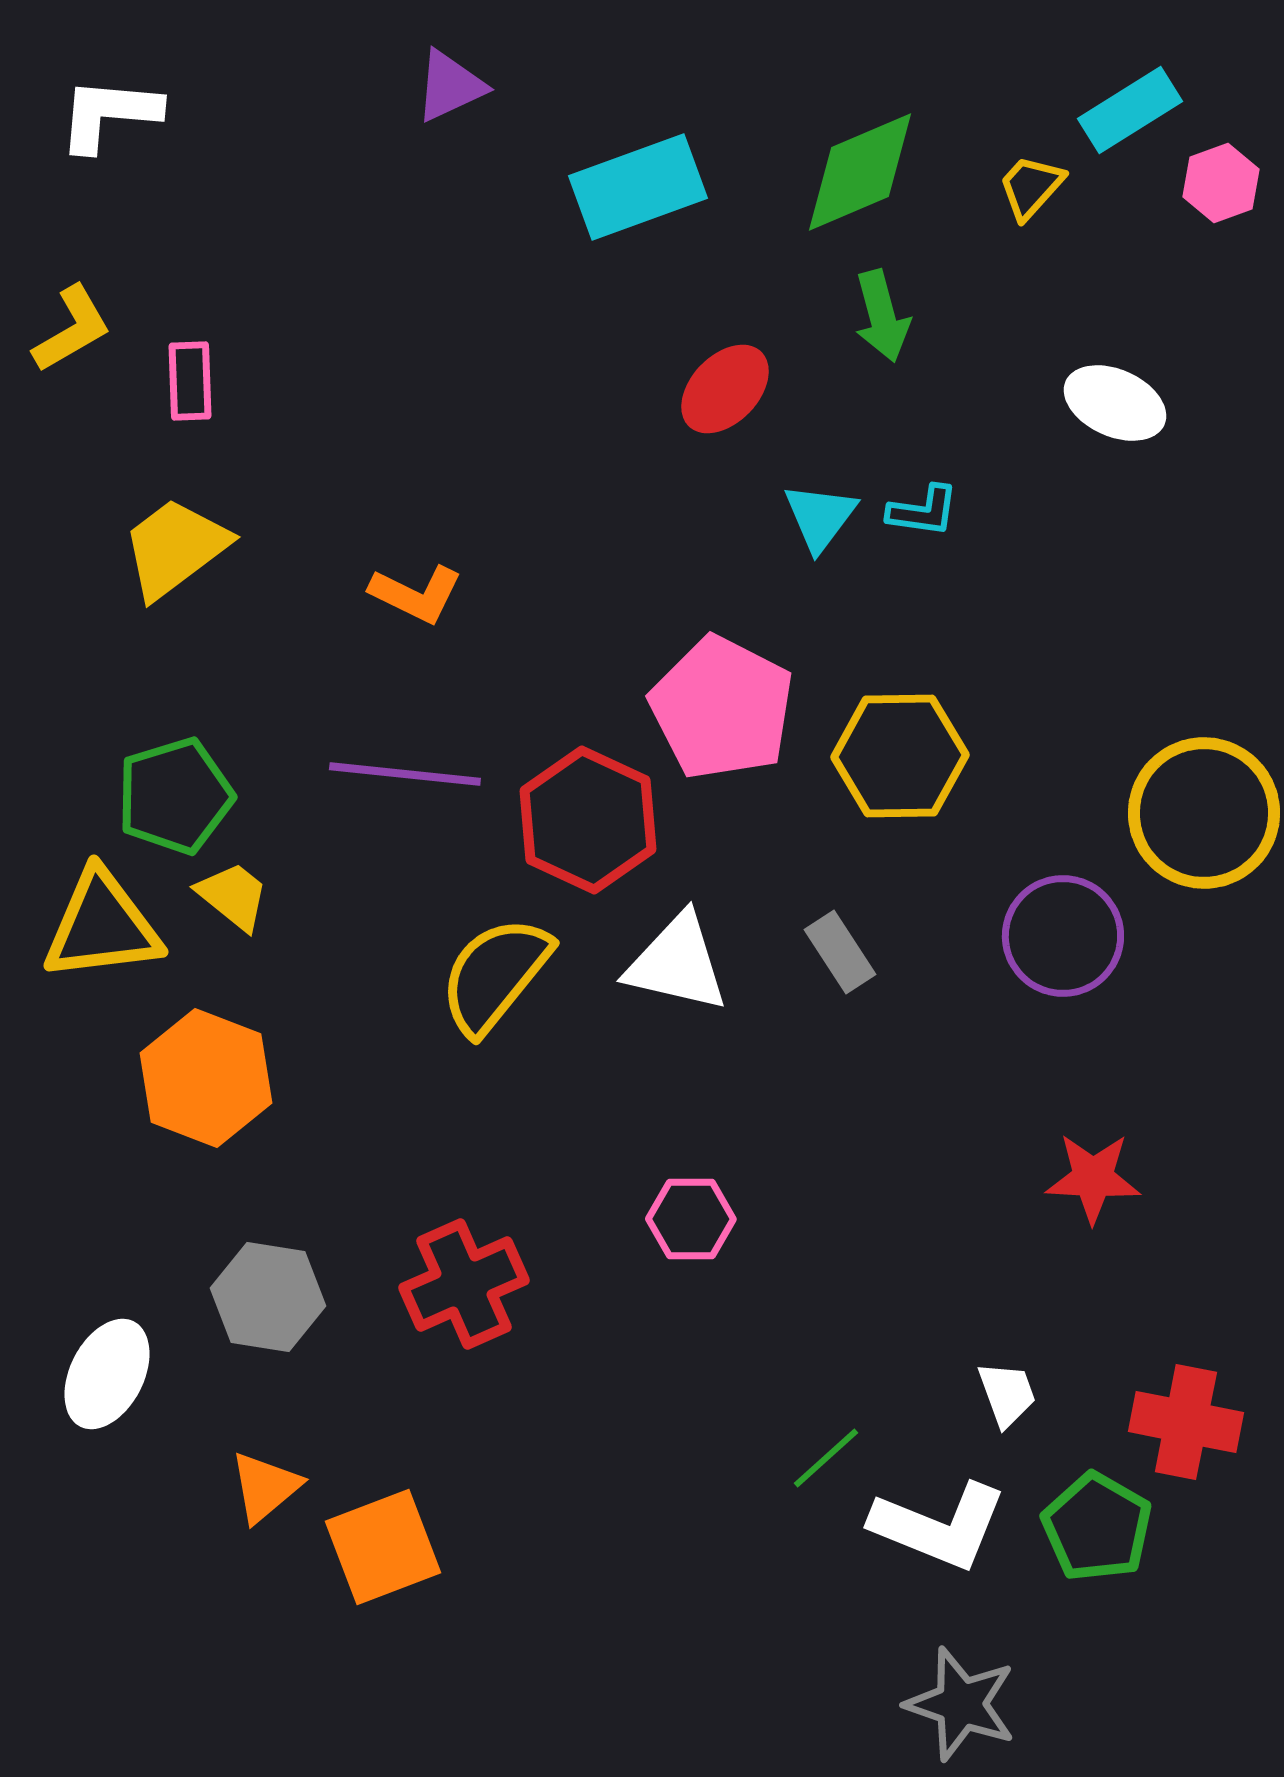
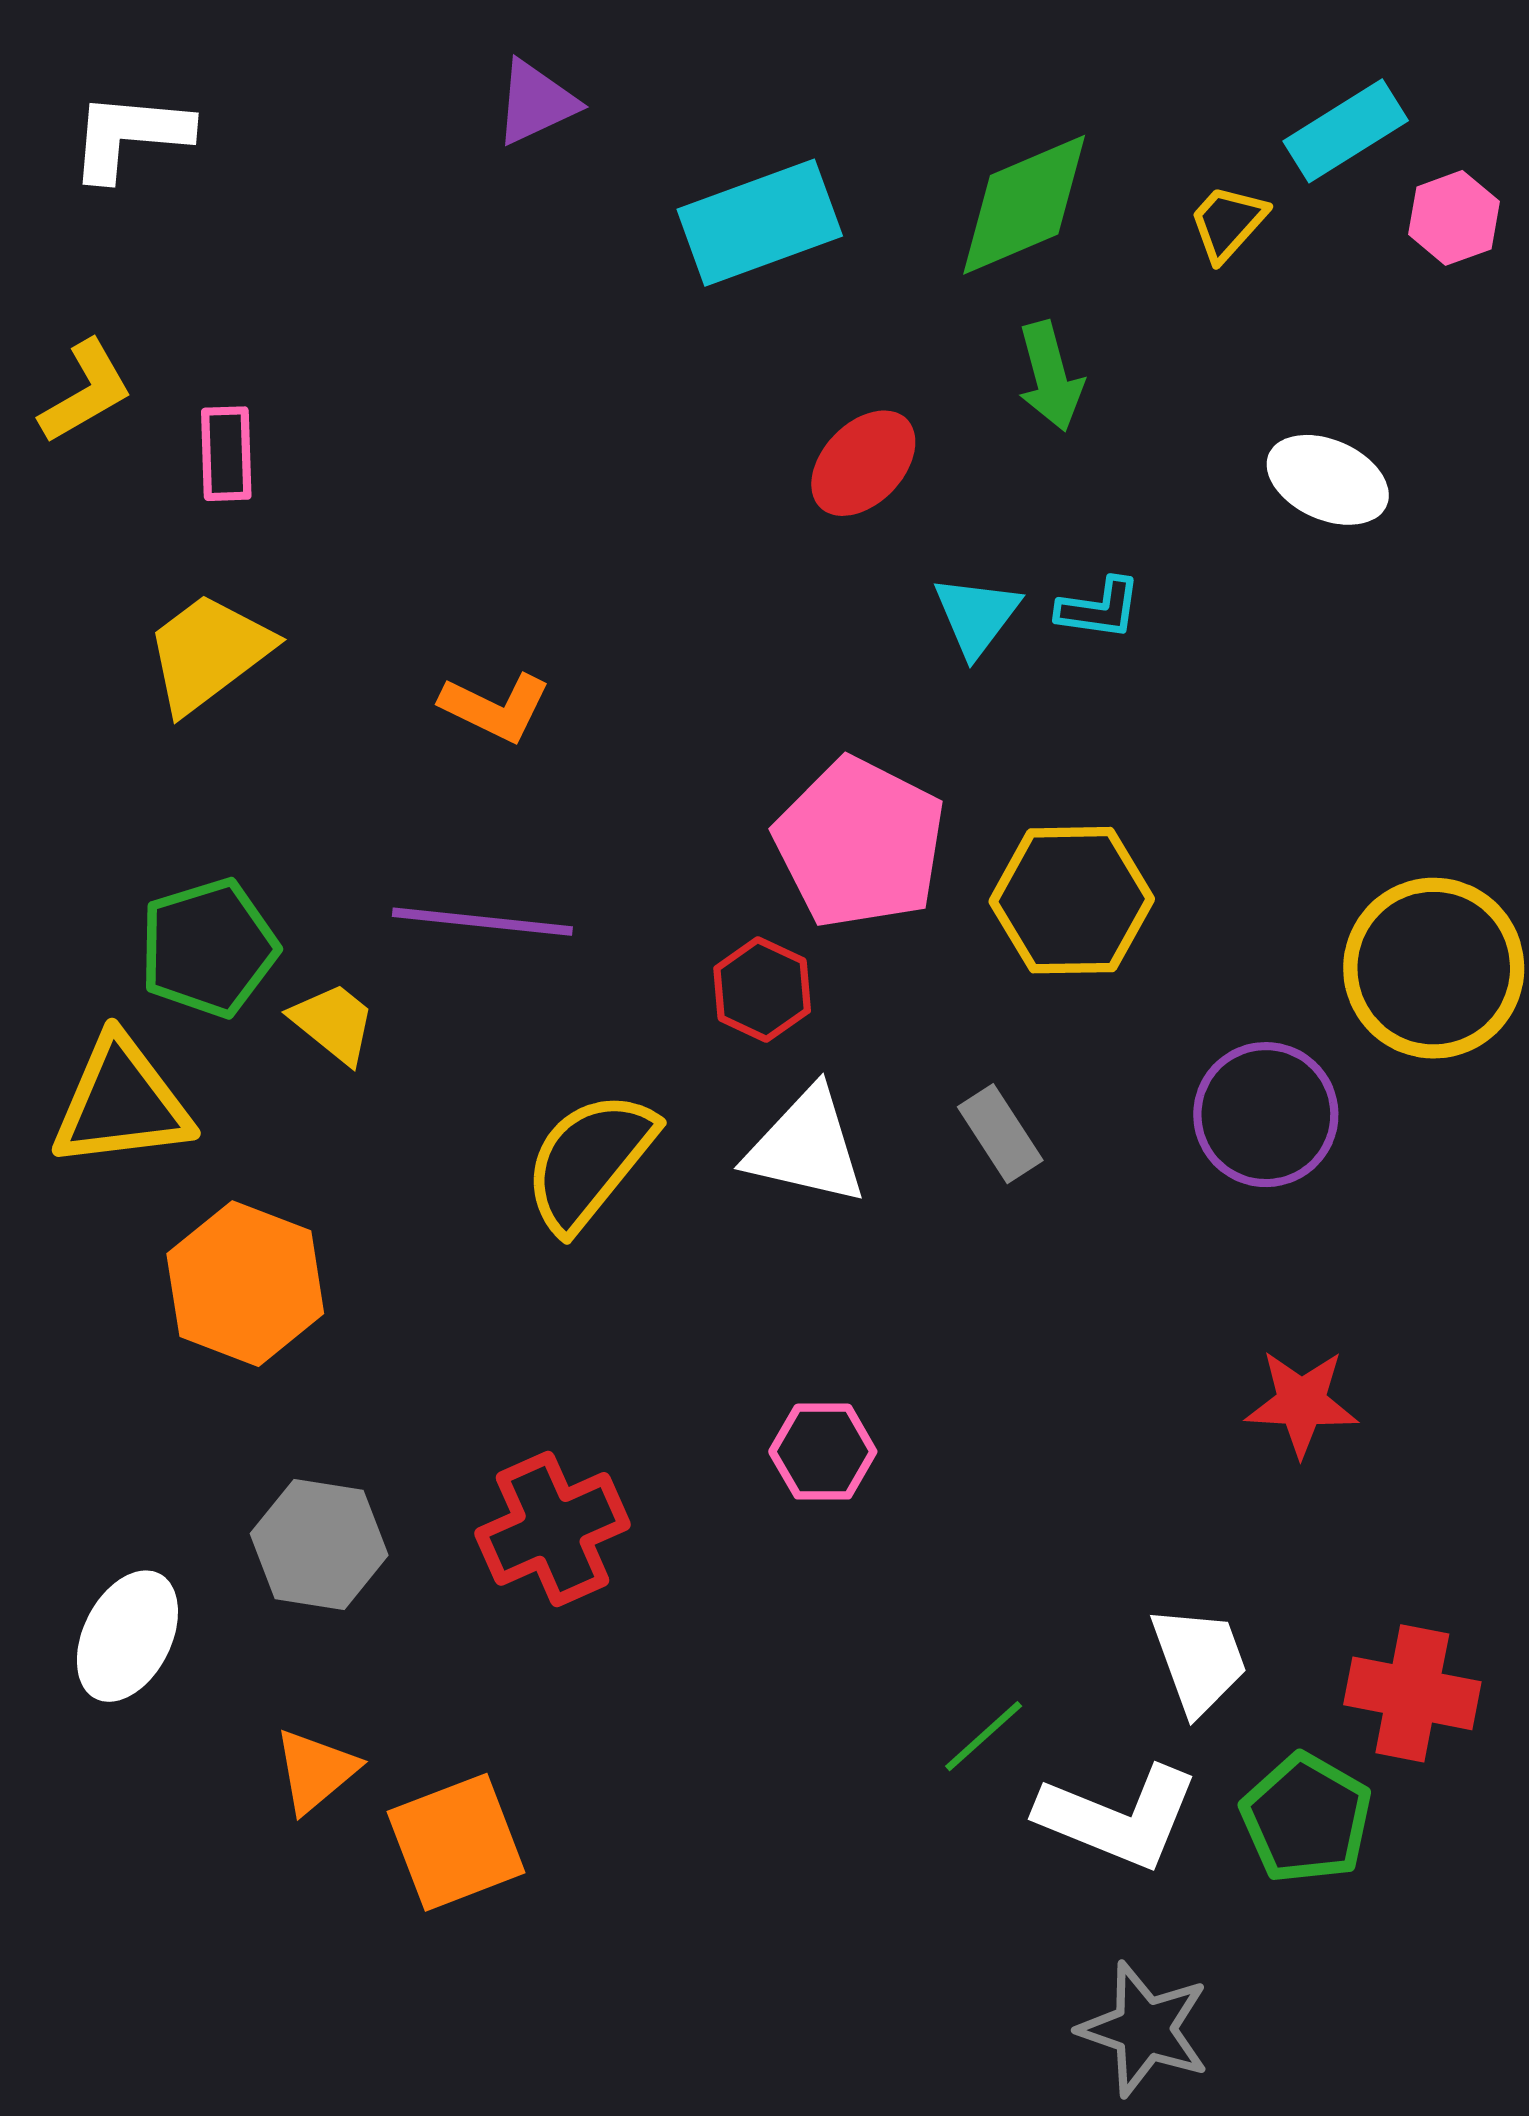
red hexagon: (588, 820) -> (762, 990), moved, size x0.6
yellow trapezoid: (233, 896) -> (333, 1023), moved
white trapezoid: (1007, 1394) -> (1199, 1660), size x1.4

